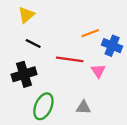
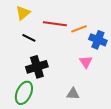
red line: (70, 59) -> (55, 24), moved
black cross: (24, 74) -> (37, 67), moved
green ellipse: (43, 106) -> (24, 93), moved

